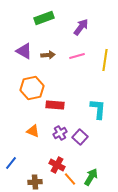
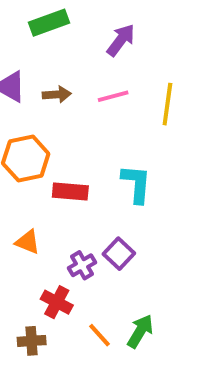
cyan L-shape: (98, 109) -> (136, 184), moved
purple cross: (60, 133) -> (82, 265), moved
red cross: (57, 165) -> (57, 302), moved

